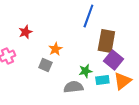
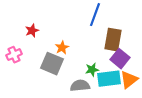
gray square: (45, 65) -> (52, 64), size x1.6
cyan rectangle: (102, 80) -> (109, 79), size x1.6

